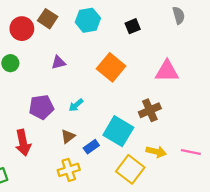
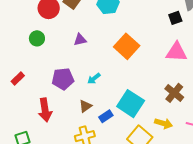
black square: (133, 26) -> (175, 18), moved
brown cross: (150, 110) -> (174, 93), moved, turned -30

